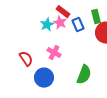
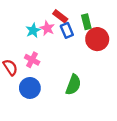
red rectangle: (63, 12) -> (60, 16), moved
pink cross: (54, 53) -> (32, 60), moved

